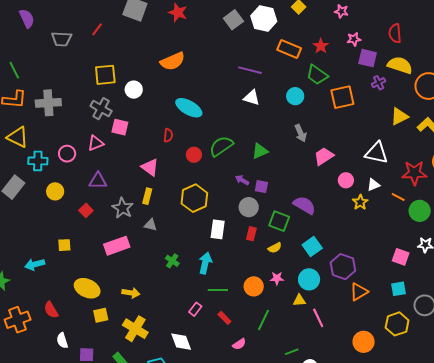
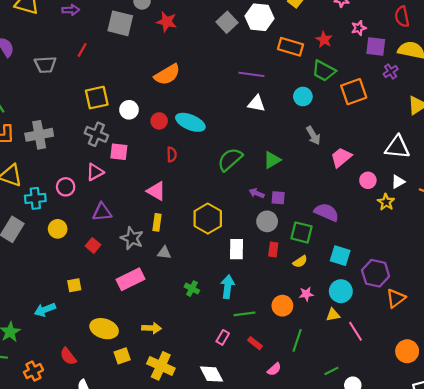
red circle: (194, 155) -> (159, 121), moved
cyan square: (312, 247) -> (340, 256), turned -30
orange cross: (18, 320) -> (33, 371), size x0.7

